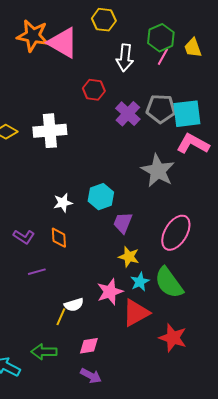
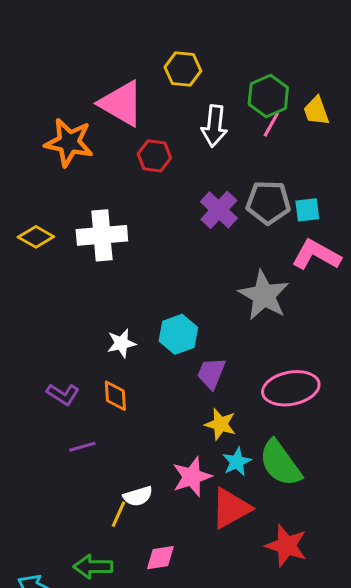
orange star: (33, 36) -> (69, 142), moved
red hexagon: (94, 90) -> (154, 156), moved
cyan square: (187, 114) -> (307, 210), size x0.6
pink ellipse: (176, 233) -> (291, 388), turned 48

